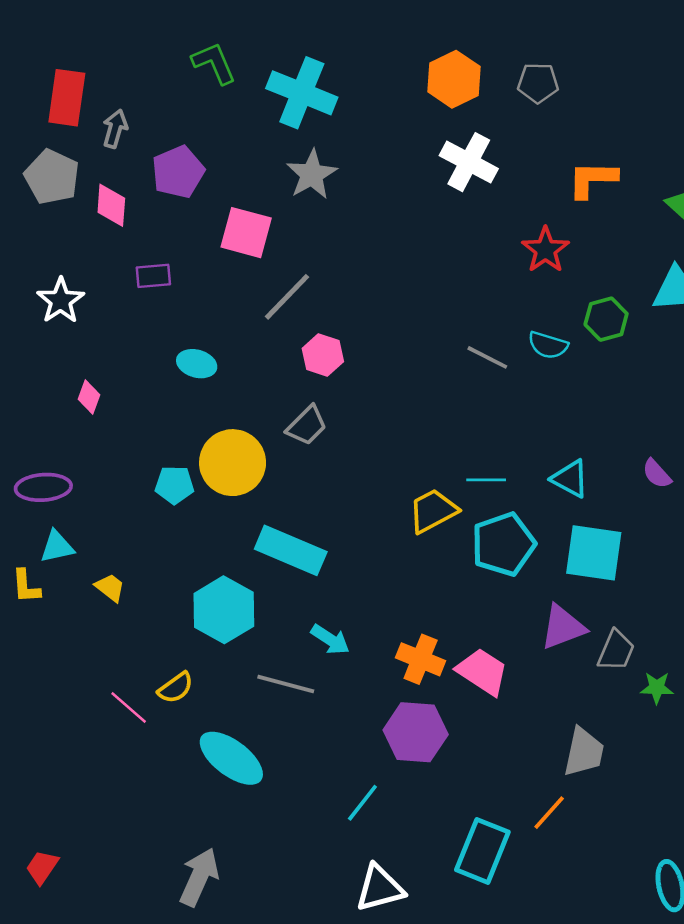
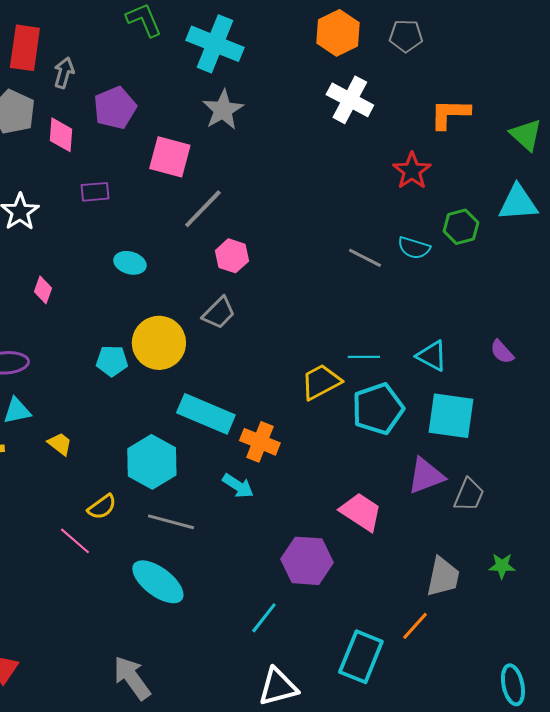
orange cross: (421, 659) -> (260, 442), moved
gray line: (286, 684) -> (171, 522), moved
yellow semicircle: (176, 688) -> (102, 507), moved
green star: (657, 688) -> (502, 566), moved
gray arrow: (199, 877) -> (132, 678), turned -60

